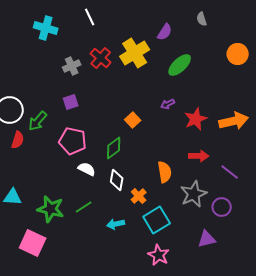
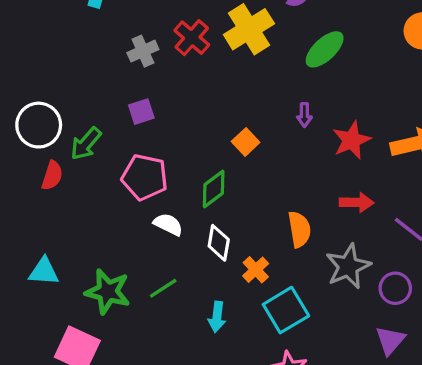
purple arrow: (168, 104) -> (304, 115), turned -64
cyan arrow: (116, 224) -> (217, 317), turned -72
purple triangle: (207, 239) -> (390, 340), moved, turned -36

